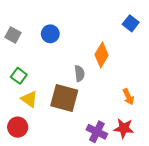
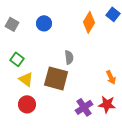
orange diamond: (102, 55) -> (89, 22), moved
red circle: (18, 127) -> (27, 104), moved
purple cross: (97, 132) -> (84, 107), turned 30

